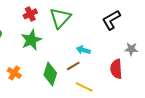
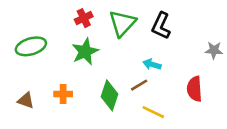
black L-shape: (111, 20) -> (161, 26), moved, turned -35
gray star: (131, 49) -> (214, 50), moved
orange cross: (14, 73) -> (63, 94), turned -32

